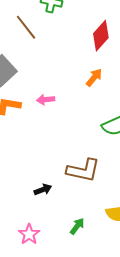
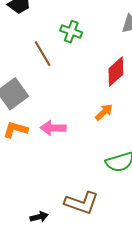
pink arrow: (46, 100) -> (53, 128), size x1.4

